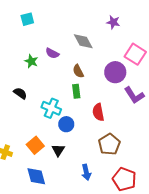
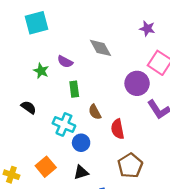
cyan square: (27, 19) -> (37, 23), size x1.5
purple star: (113, 22) -> (147, 29), moved
brown semicircle: (78, 71) -> (95, 112), moved
green rectangle: (76, 91) -> (74, 89), moved
black triangle: (58, 150) -> (81, 172), moved, turned 40

